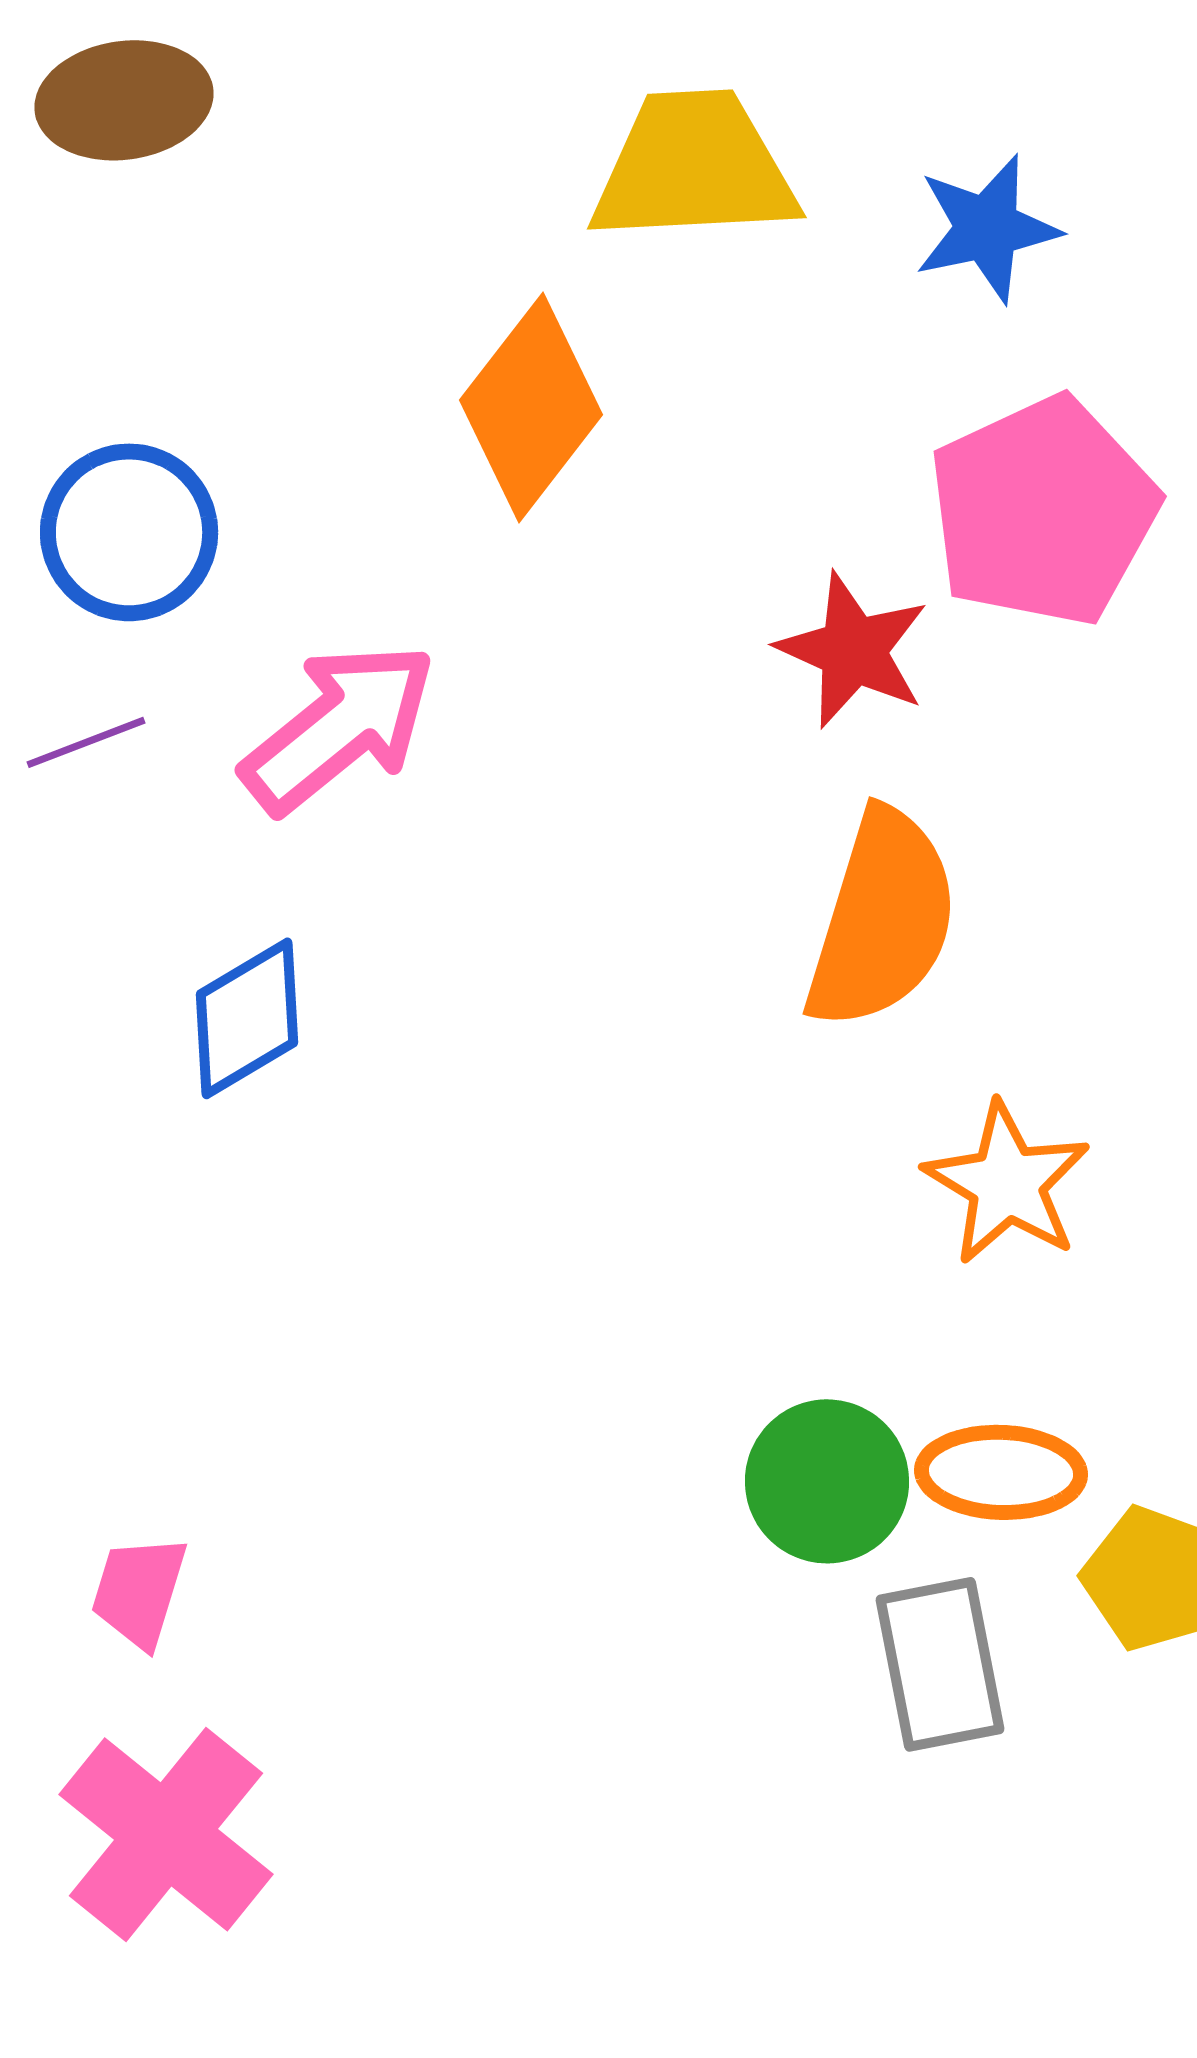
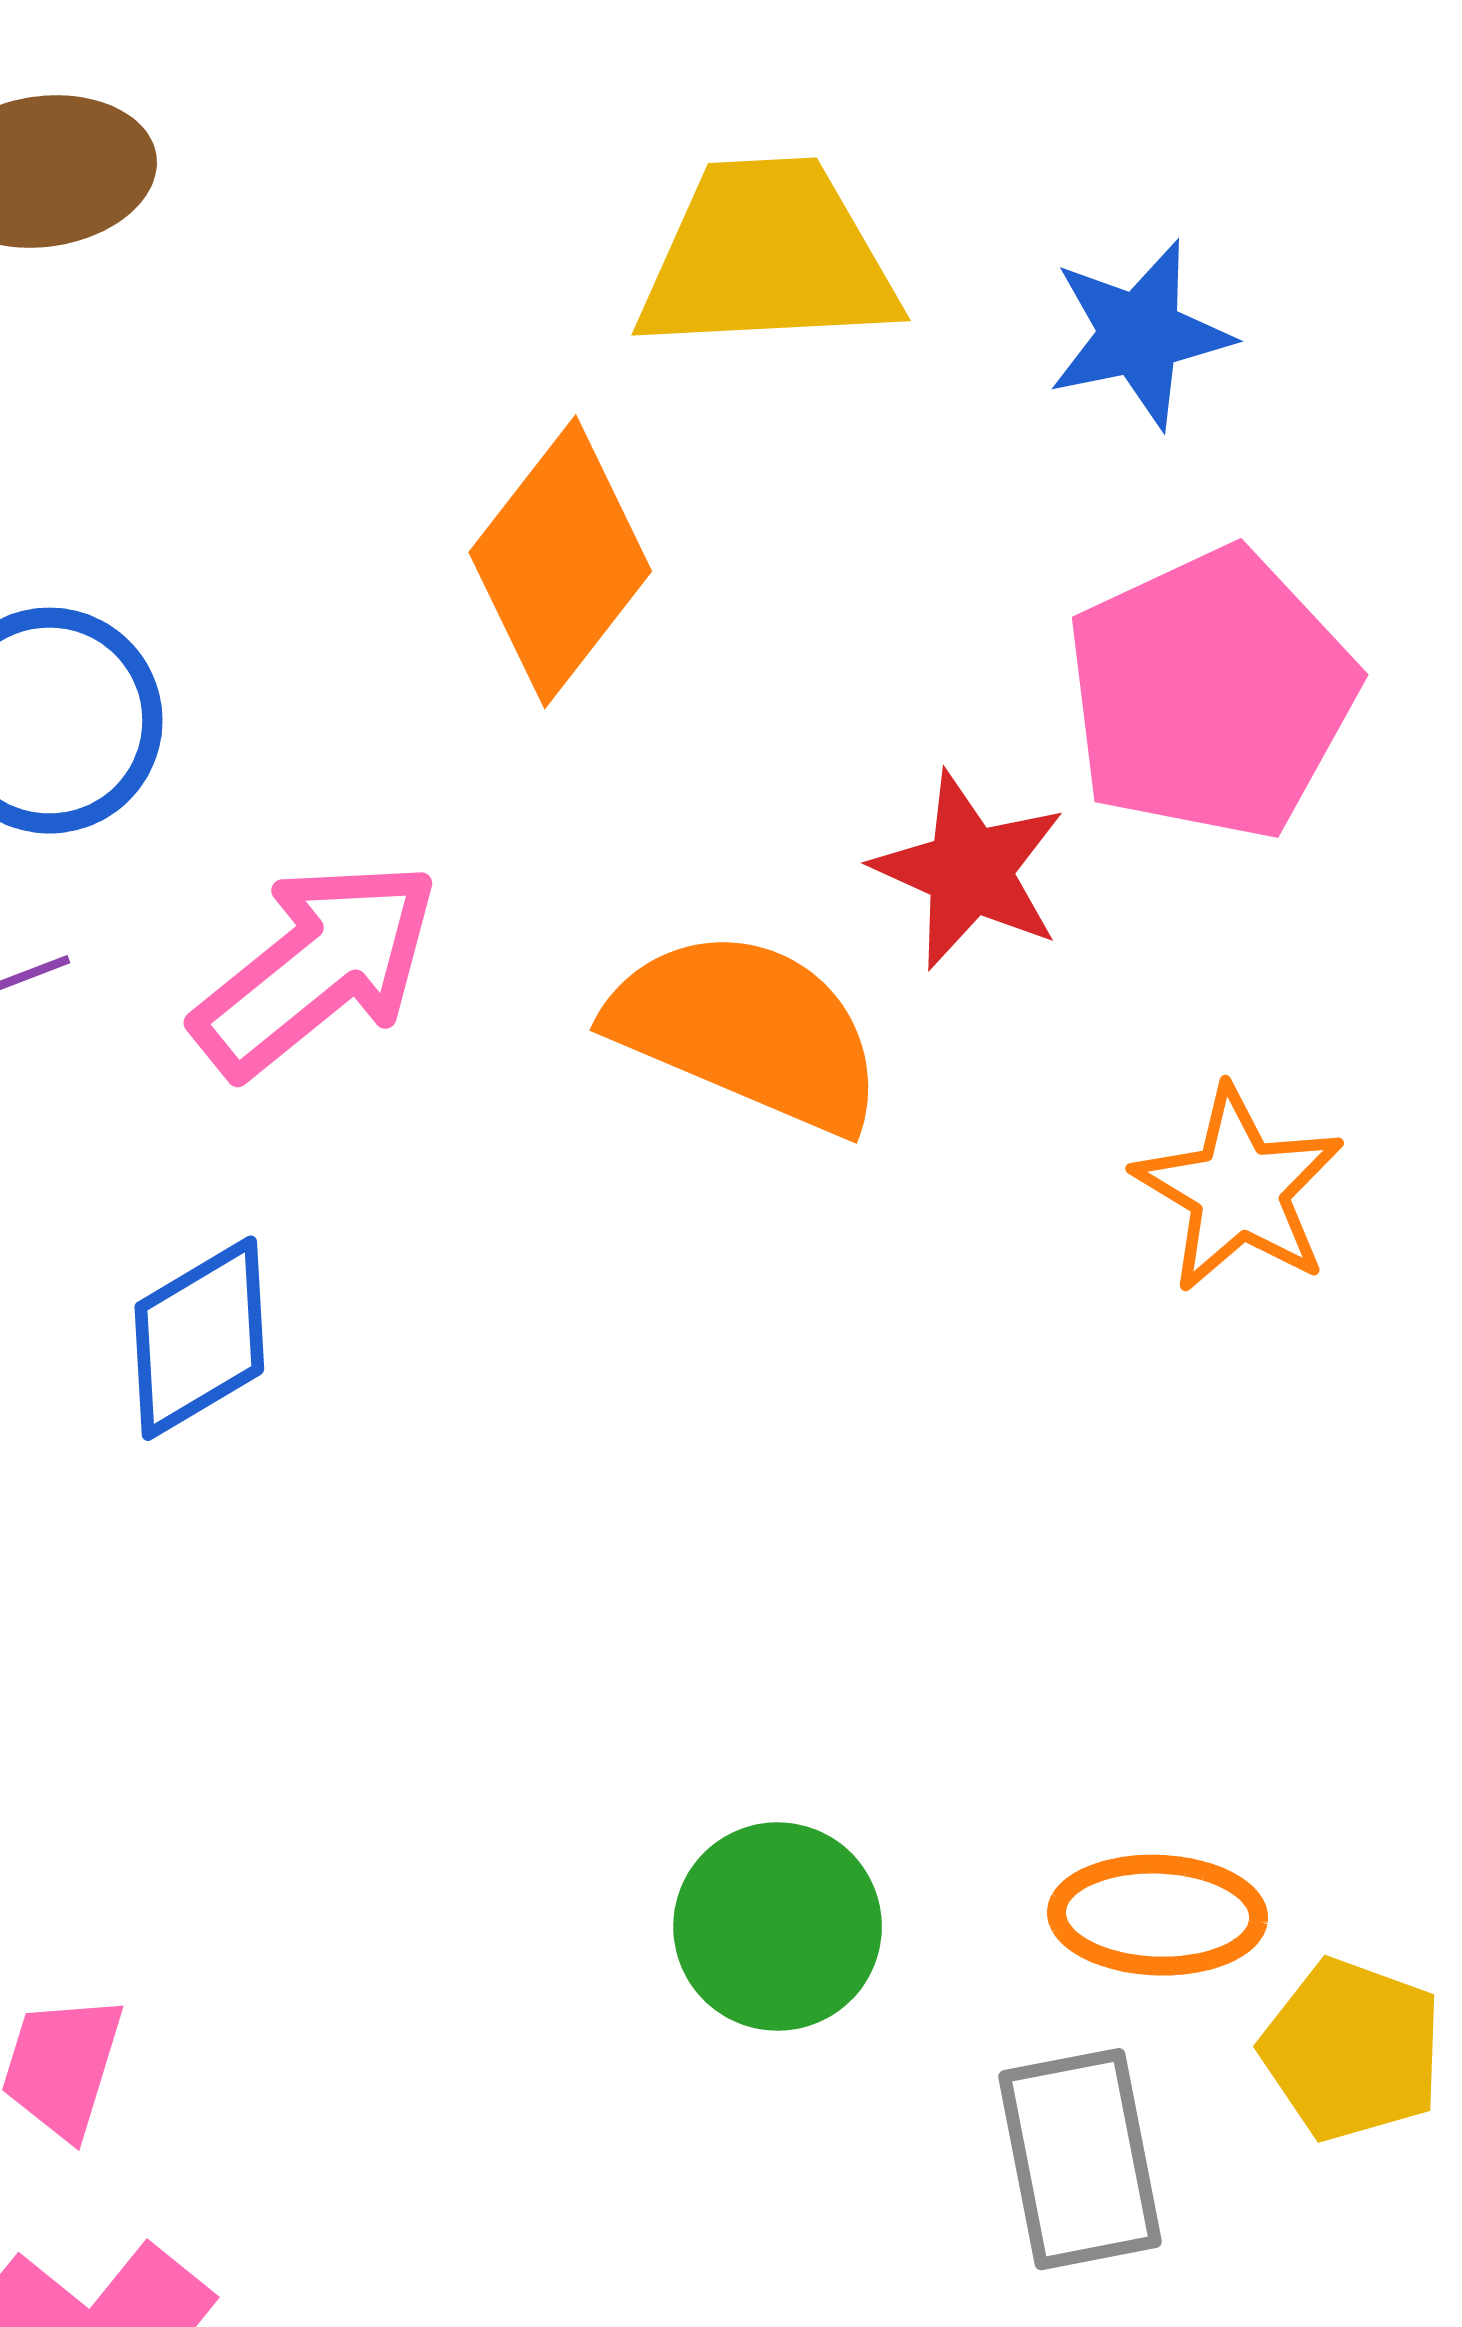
orange semicircle: (882, 919) -> (747, 1031), moved, turned -84
orange star: (1007, 1183) -> (1239, 1189), moved
green circle: (827, 1481) -> (778, 1927), moved

